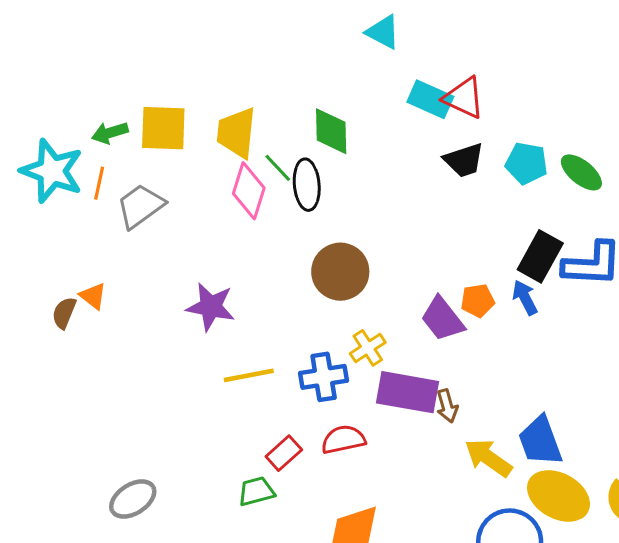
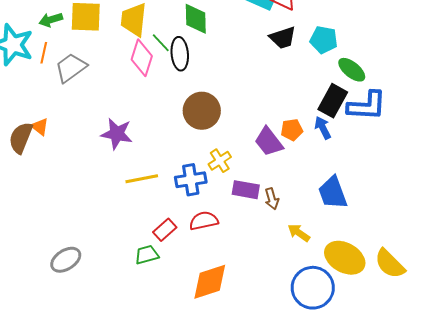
green ellipse: (581, 172) -> (352, 70), moved
brown semicircle: (64, 313) -> (21, 138), size x1.5
purple rectangle: (407, 392) -> (246, 190), size x0.7
blue trapezoid: (540, 441) -> (333, 193), moved
yellow arrow: (488, 458) -> (299, 233), size x0.7

